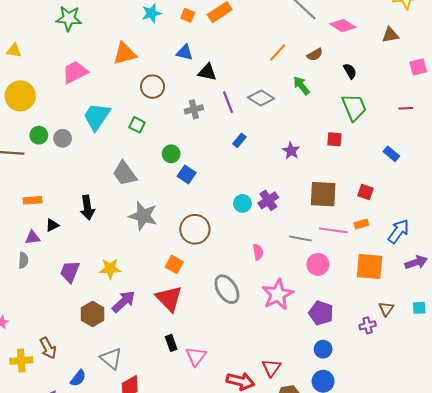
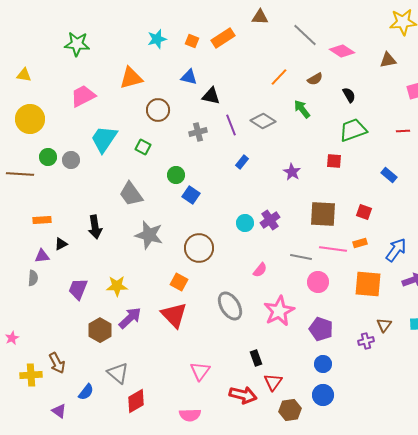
green trapezoid: (354, 107) -> (353, 130), turned -88
pink semicircle: (258, 252) -> (260, 270), turned 49
black rectangle: (171, 343) -> (256, 358), moved

